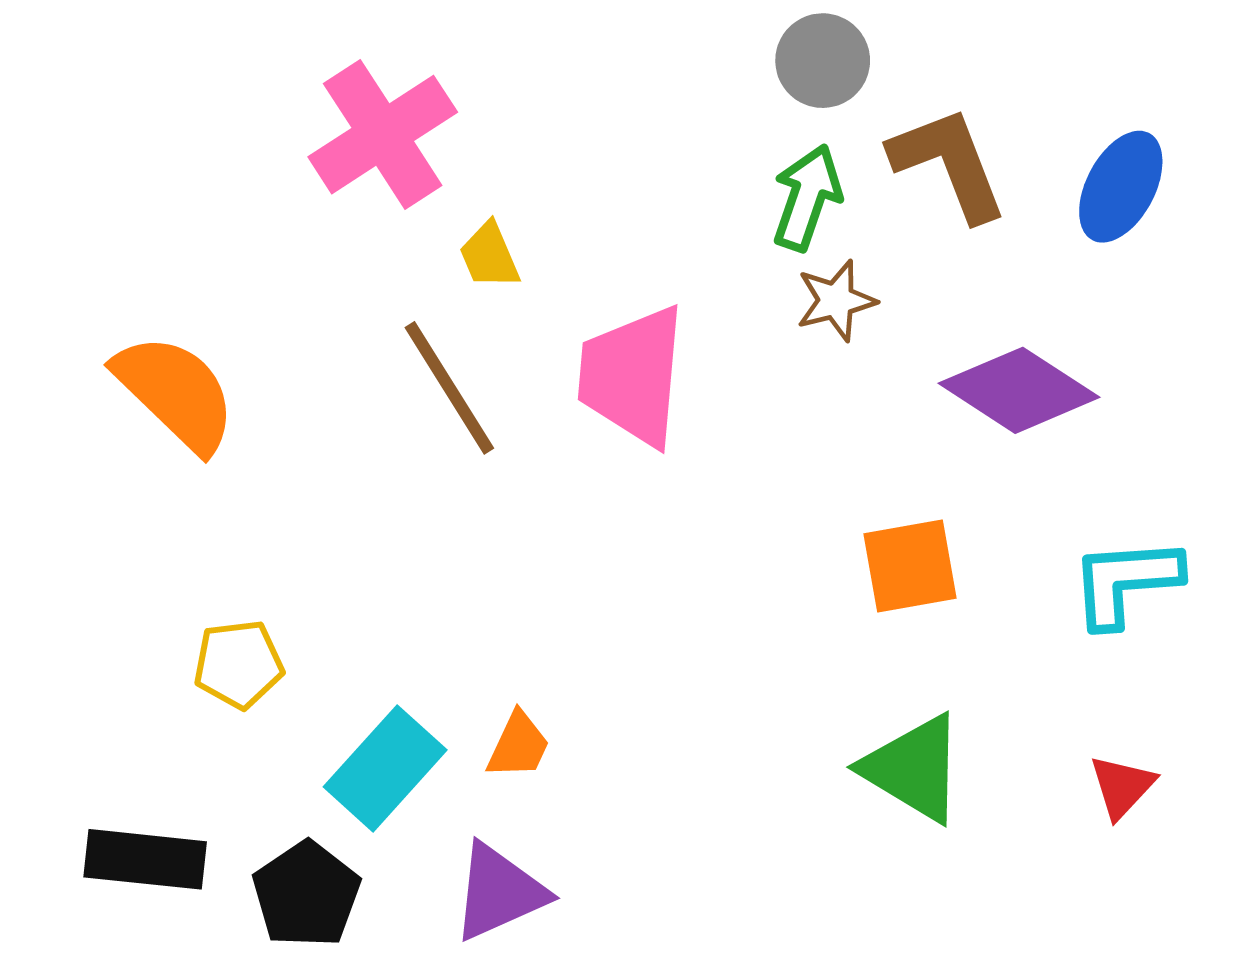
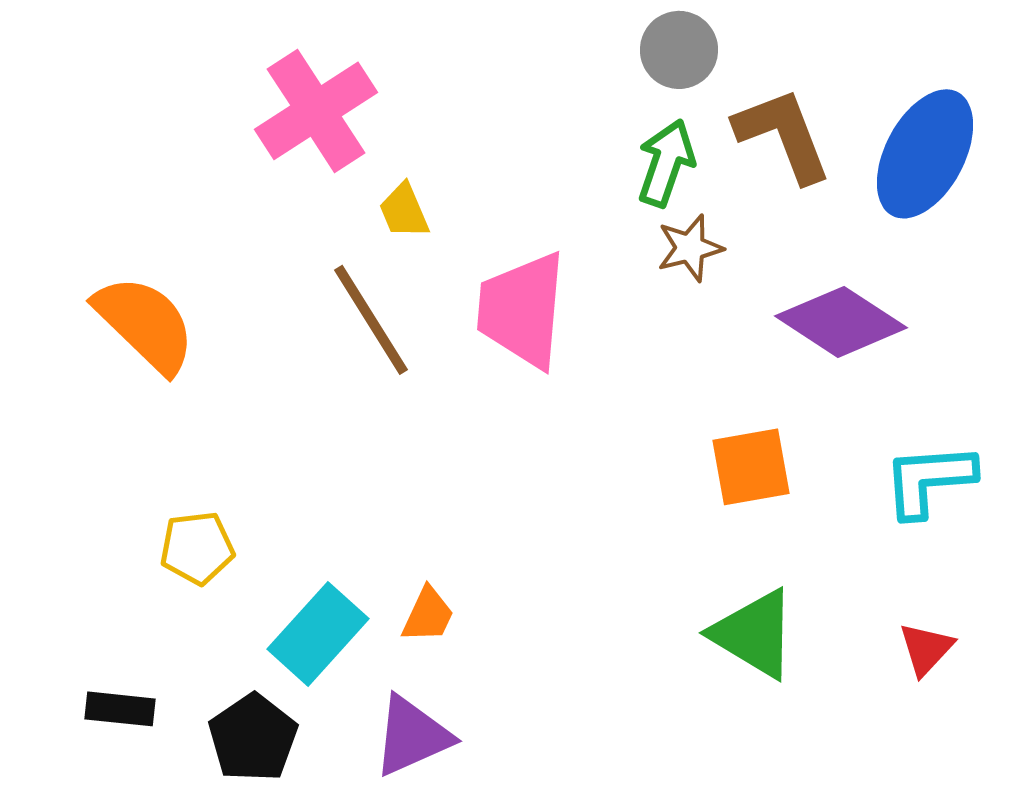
blue ellipse: (1121, 187) -> (925, 154), size x1.4
black rectangle: (145, 859) -> (120, 709), size x0.7

